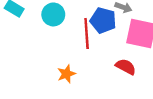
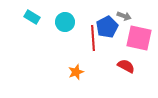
blue pentagon: (103, 20) -> (107, 27), turned 30

